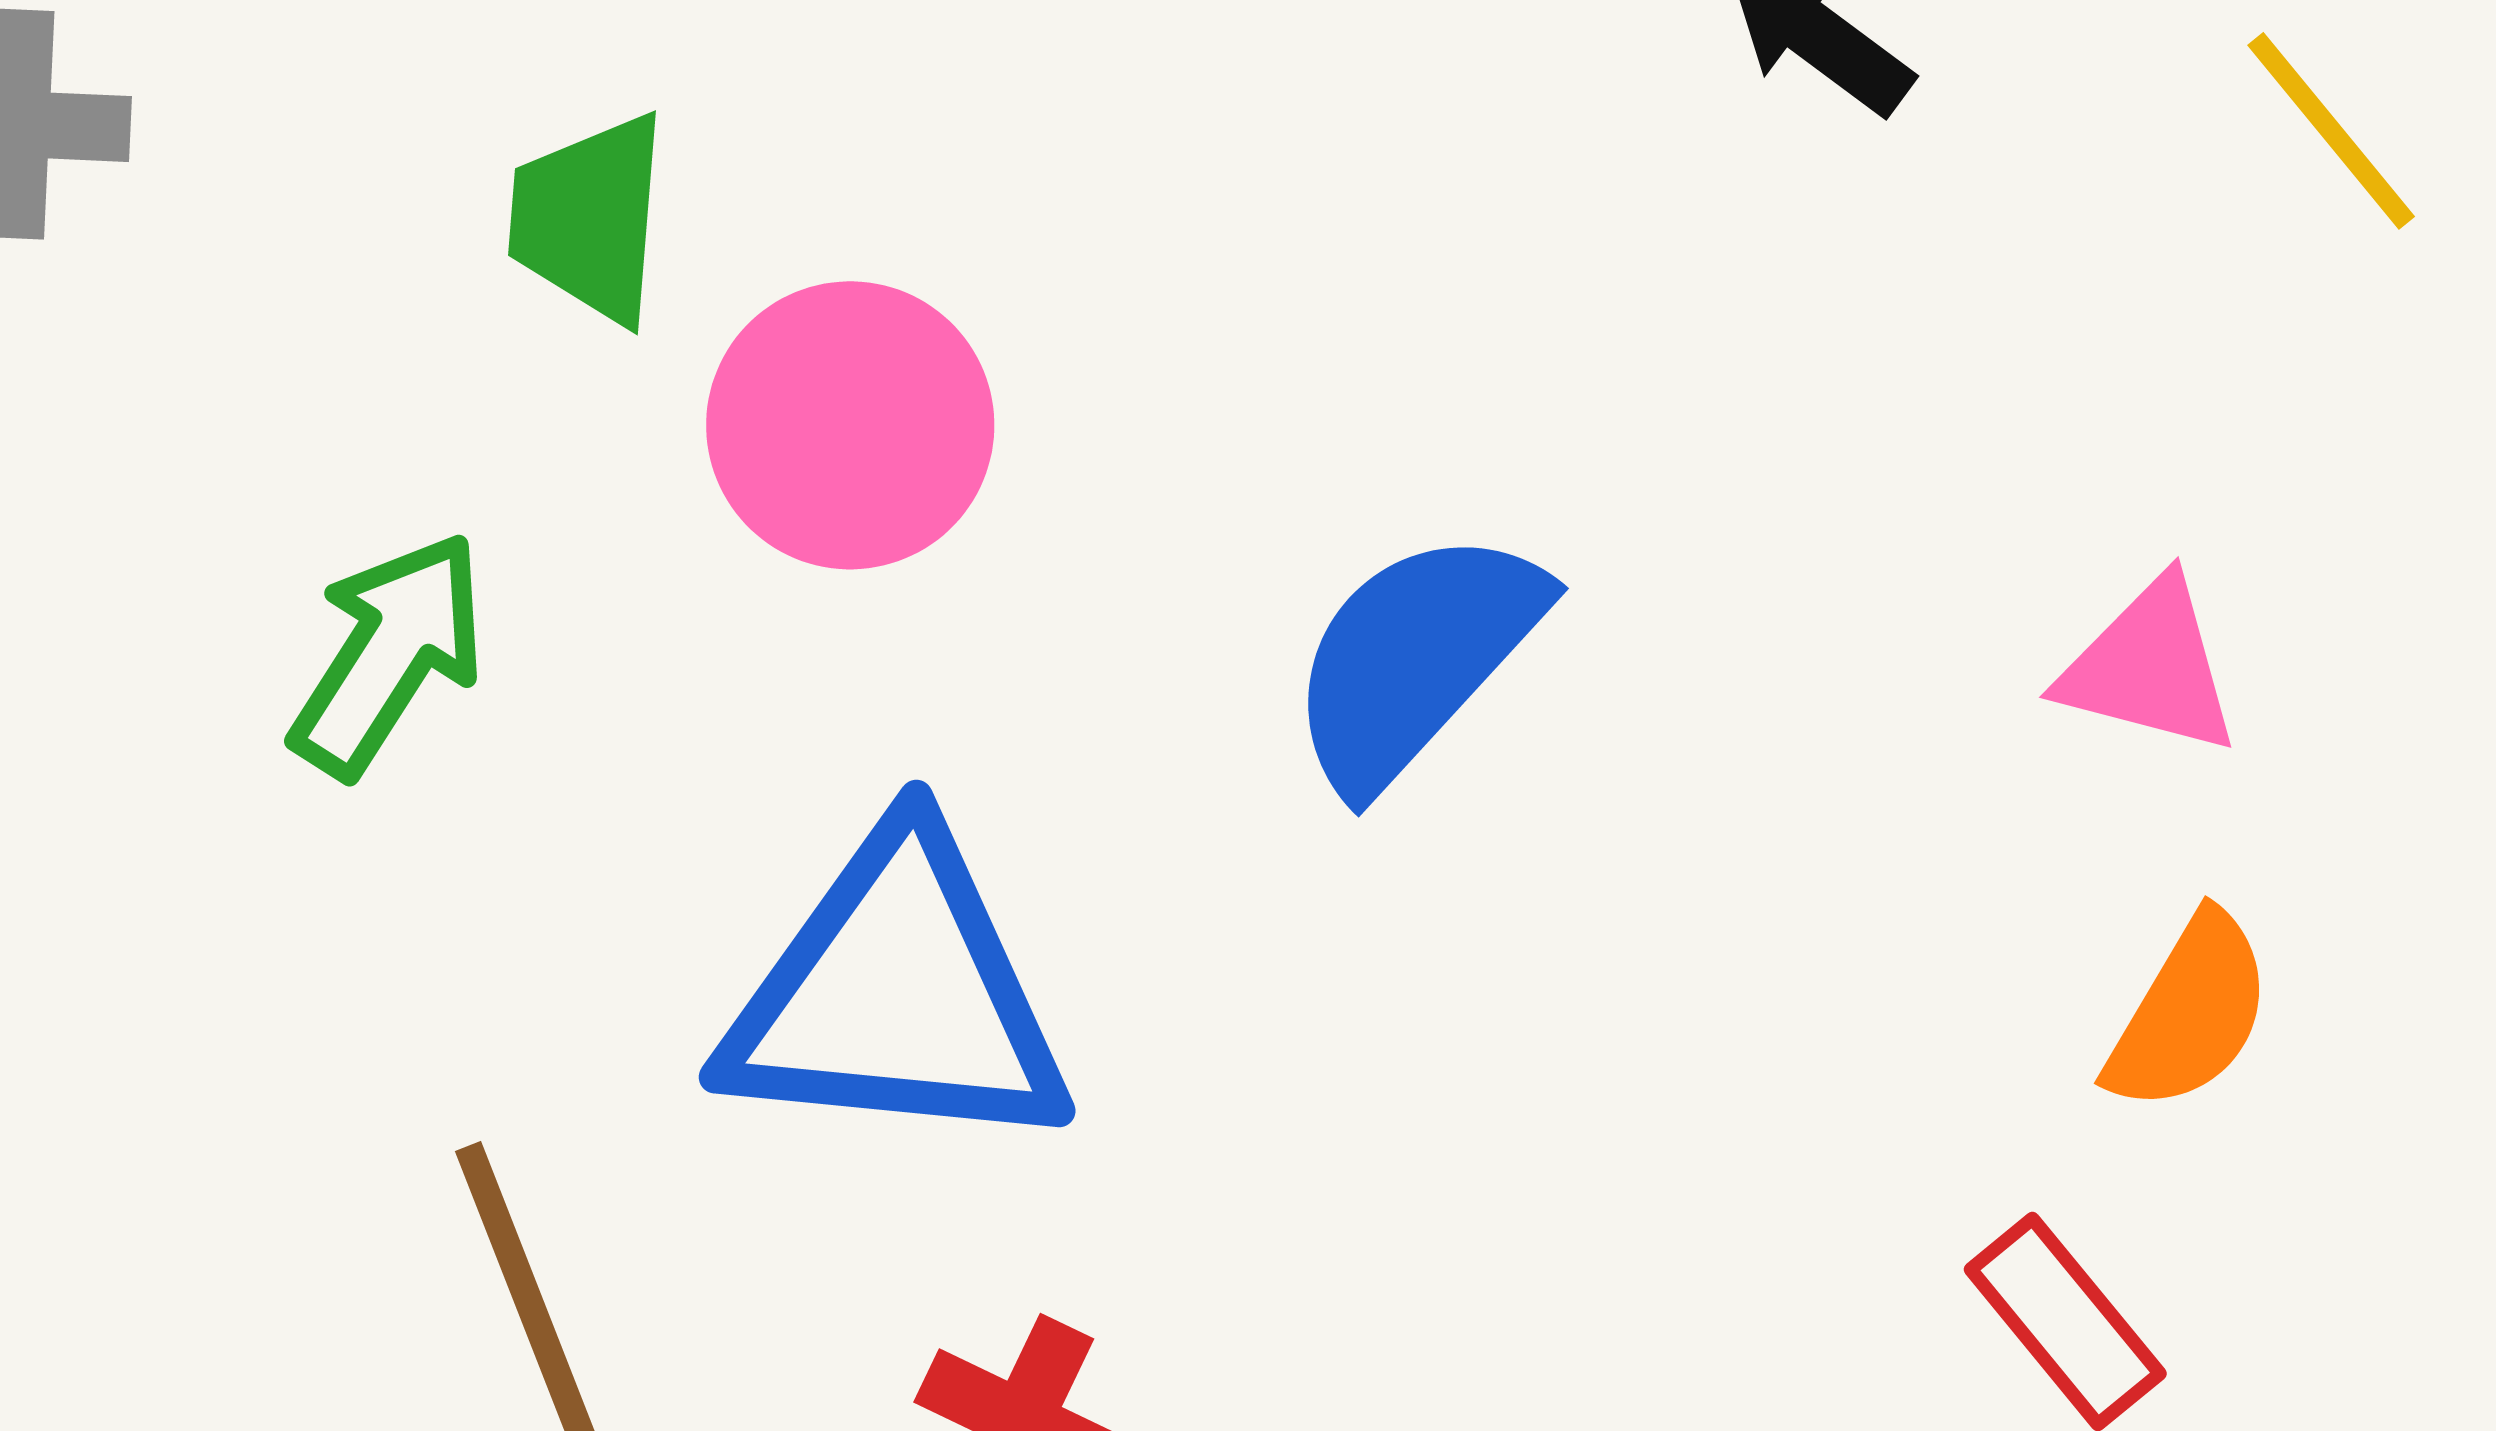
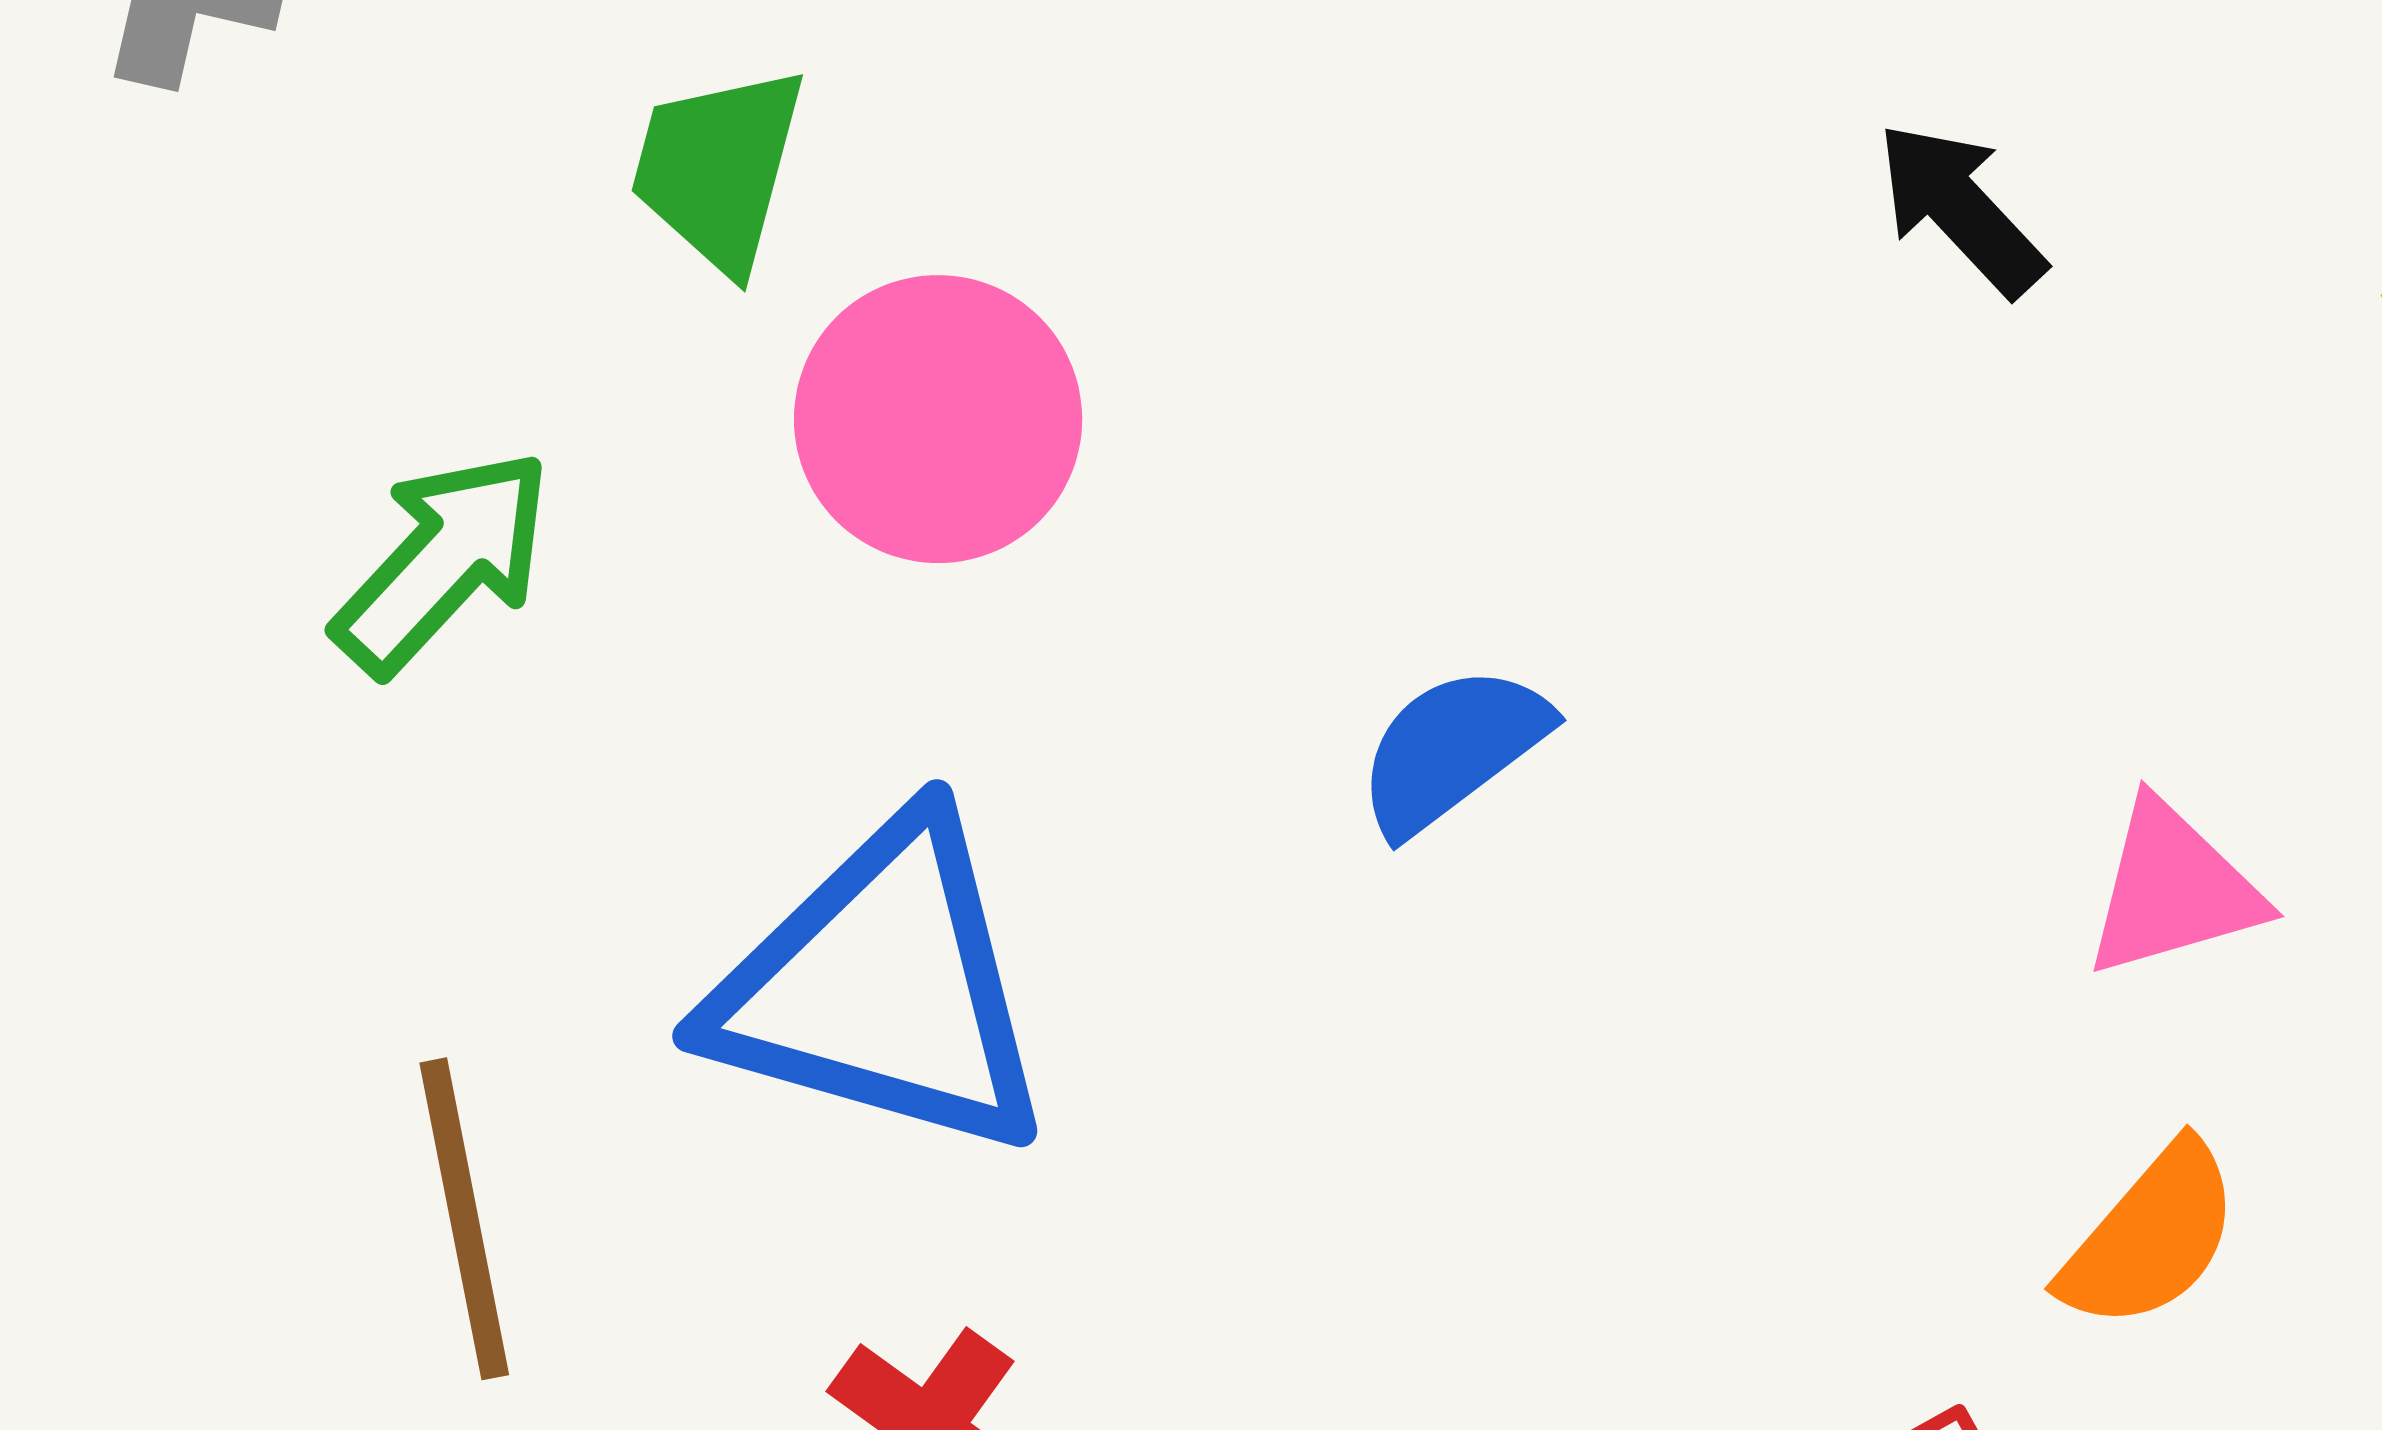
blue semicircle: (1415, 658) -> (1452, 749), size x0.7
pink triangle: (2149, 667) -> (2173, 889), turned -41

